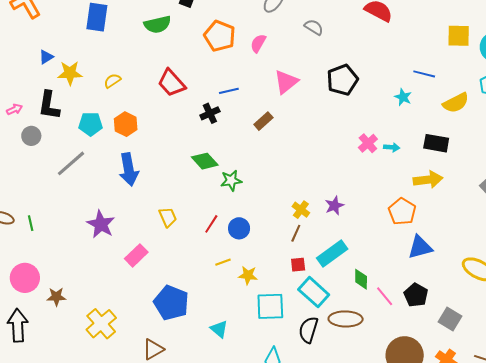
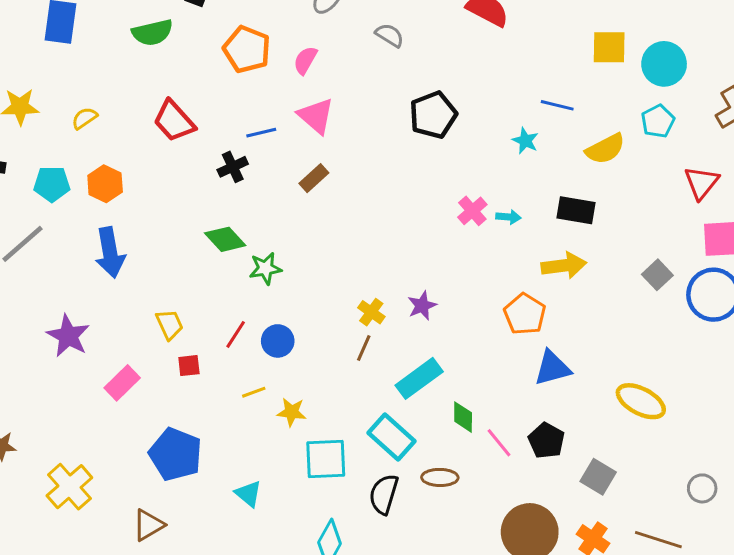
pink triangle: (286, 82) -> (316, 116), moved, turned -40
red square: (298, 265) -> (189, 366), moved
brown ellipse: (346, 319) -> (440, 477), size x0.7

